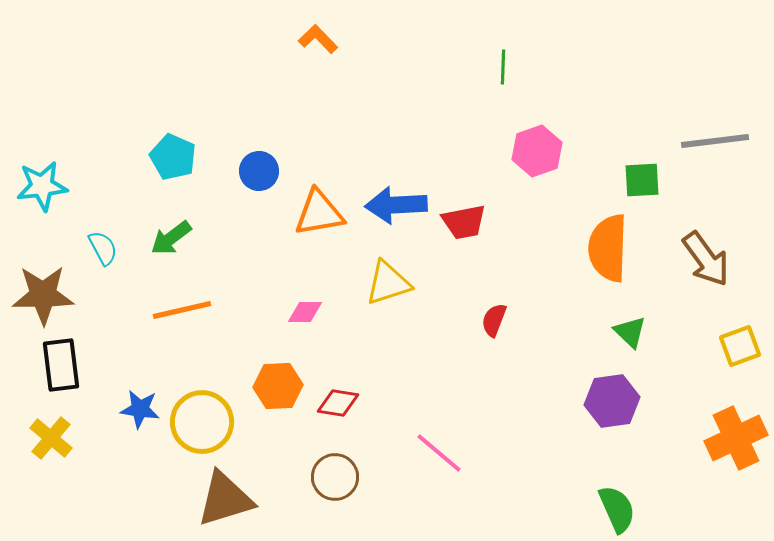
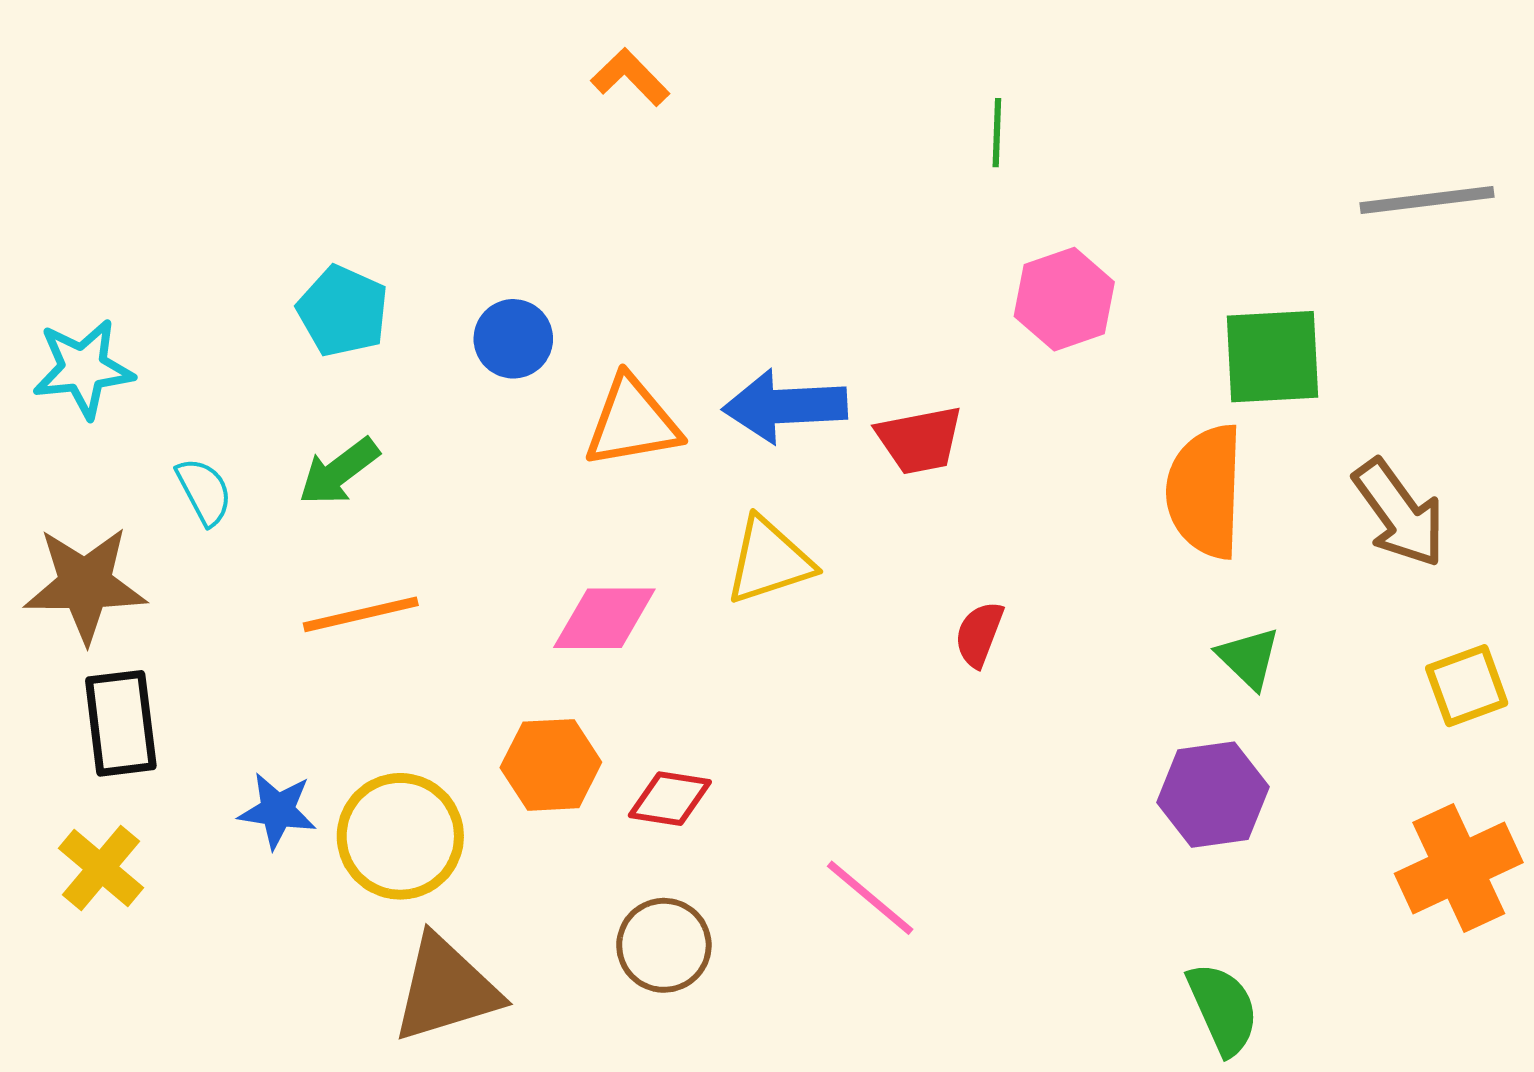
gray line: (715, 141) -> (1427, 200), moved
green square: (642, 180) -> (1272, 357), size x1.4
pink diamond: (305, 312) -> (604, 618), size x1.5

